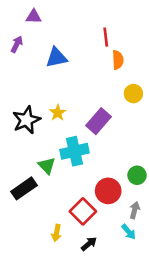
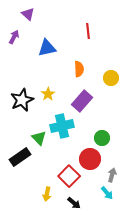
purple triangle: (34, 17) -> (28, 14), turned 40
orange semicircle: (118, 60) -> (79, 69), moved
green circle: (137, 175) -> (102, 138), moved
black arrow: (89, 244) -> (74, 203), turned 80

